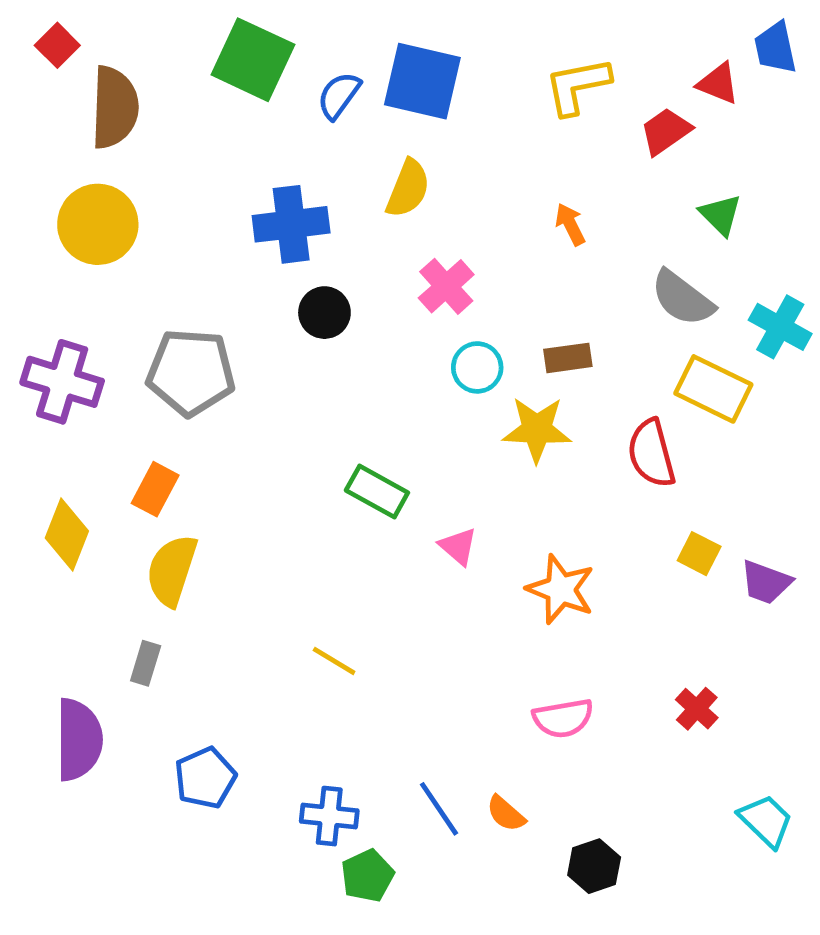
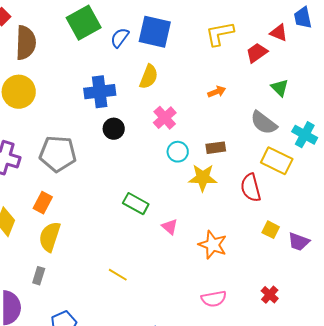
green square: (253, 60) -> (84, 23), turned 36
orange arrow: (570, 224) -> (217, 92), turned 96

